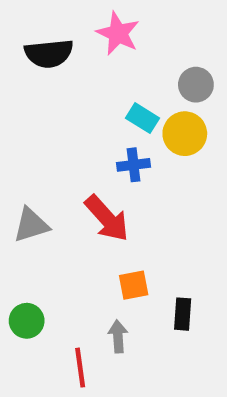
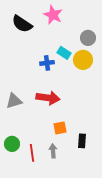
black semicircle: (49, 53) -> (22, 24), turned 40
blue cross: (134, 165) -> (47, 63), moved
red arrow: (107, 218) -> (48, 98), turned -40
red line: (80, 368) -> (32, 153), moved

